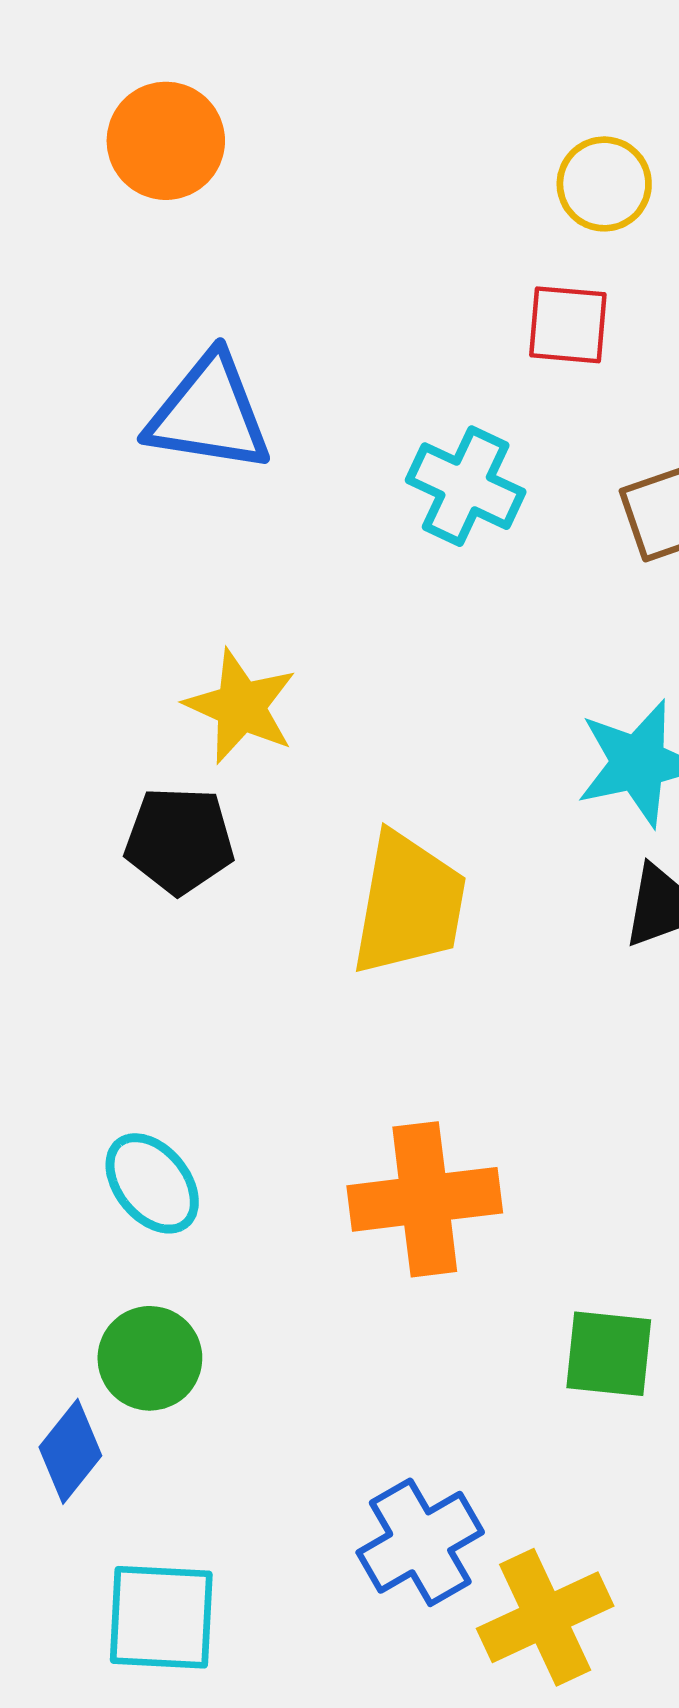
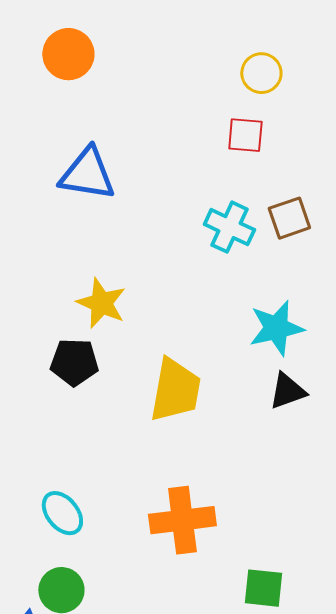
cyan cross: (466, 486) -> (229, 227), moved

